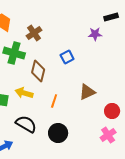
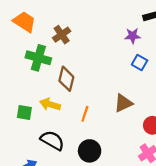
blue square: (67, 57) -> (140, 62), moved, turned -32

